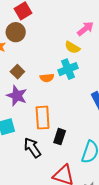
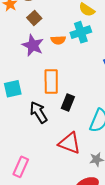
brown square: (17, 72) -> (34, 18), moved
purple star: (17, 96) -> (33, 45), moved

